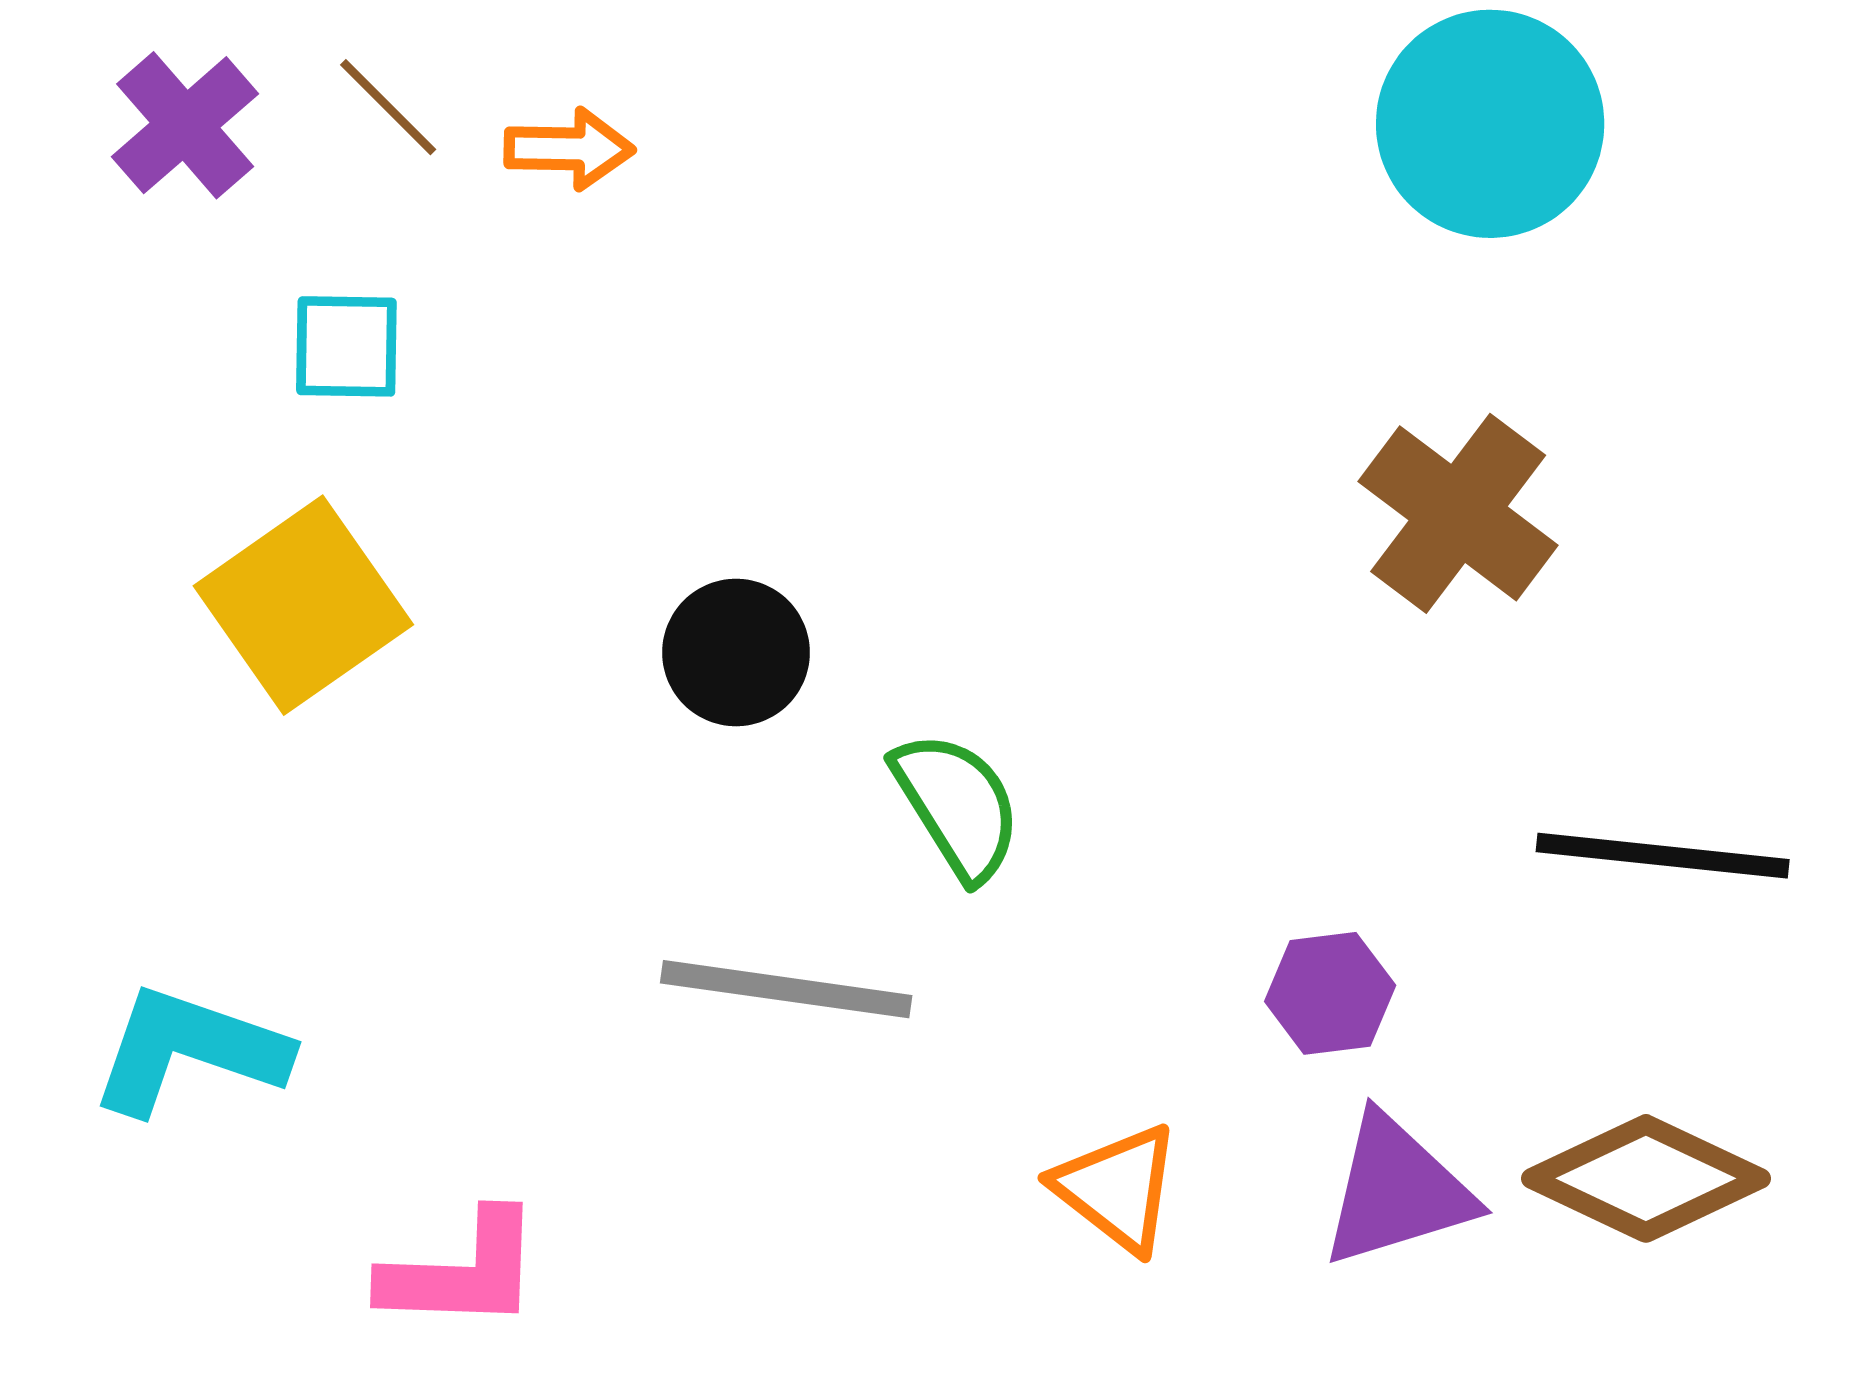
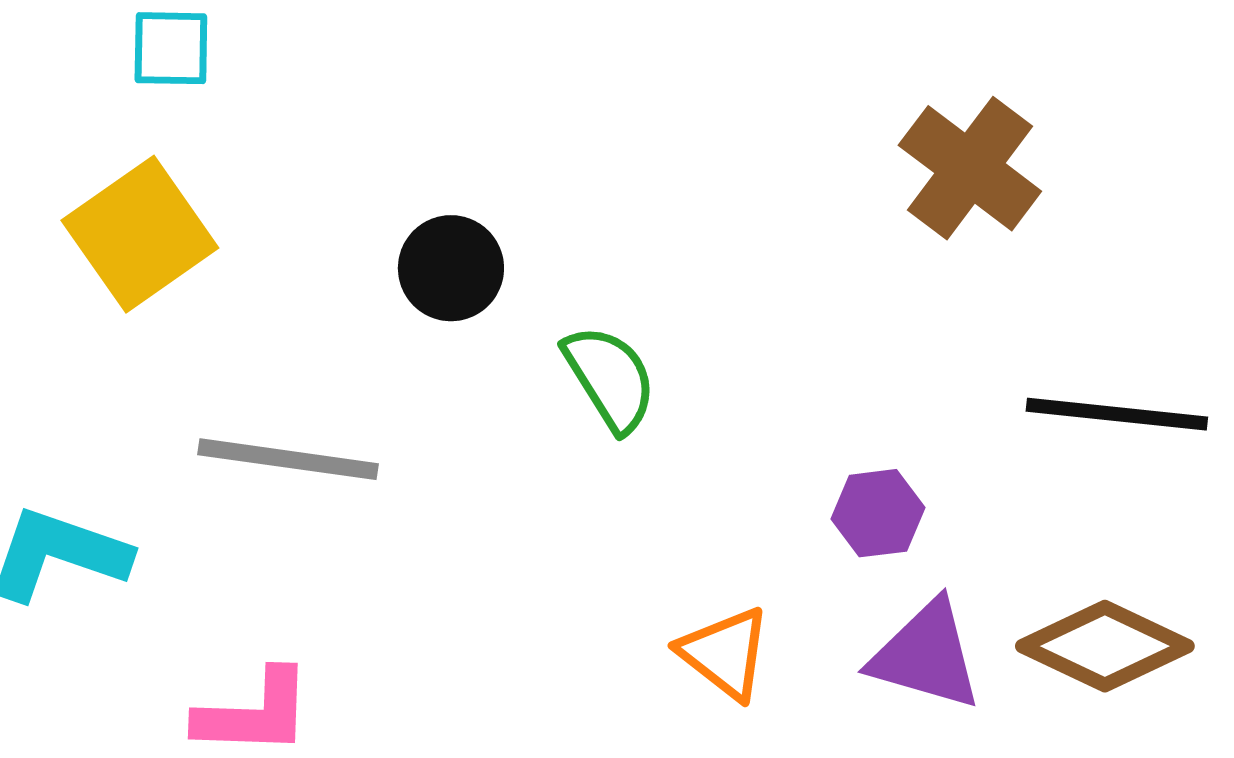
gray line: (786, 989) -> (288, 459), moved
purple triangle: (1397, 1191) -> (926, 655), turned 33

